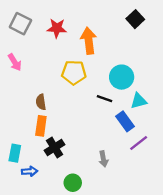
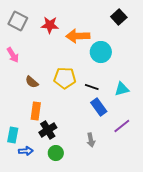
orange arrow: (89, 41) -> (78, 36), turned -85
yellow pentagon: (74, 73) -> (65, 78), moved
cyan circle: (122, 77) -> (101, 52), moved
brown semicircle: (41, 102) -> (32, 82), moved, turned -40
blue rectangle: (125, 121) -> (99, 107), moved
green circle: (73, 183) -> (56, 153), moved

